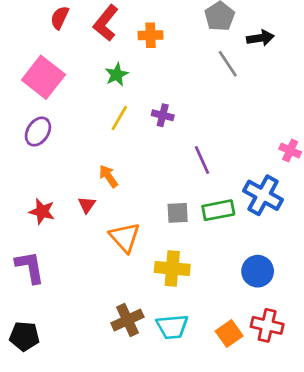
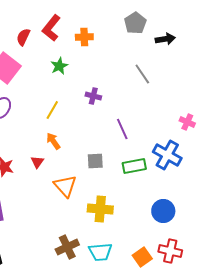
red semicircle: (60, 18) -> (23, 37), moved
gray line: (228, 64) -> (142, 74), moved
yellow line: (119, 118) -> (52, 110), moved
gray square: (178, 213) -> (95, 161), moved

